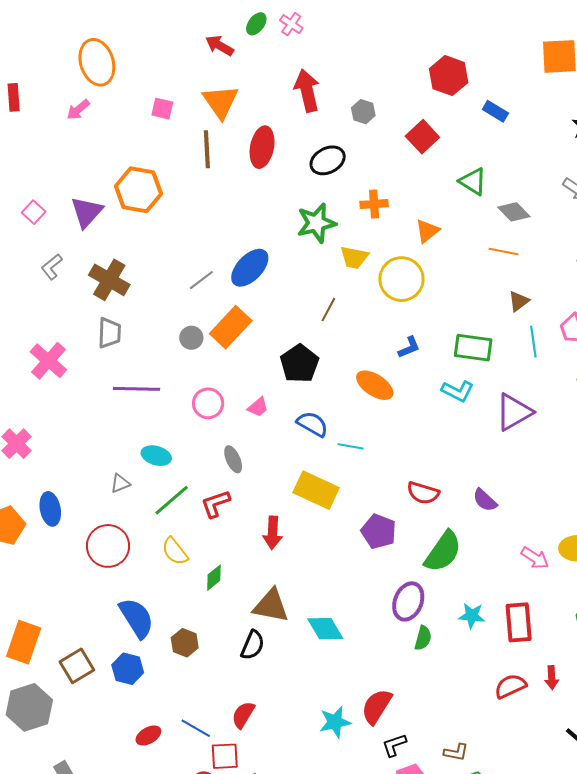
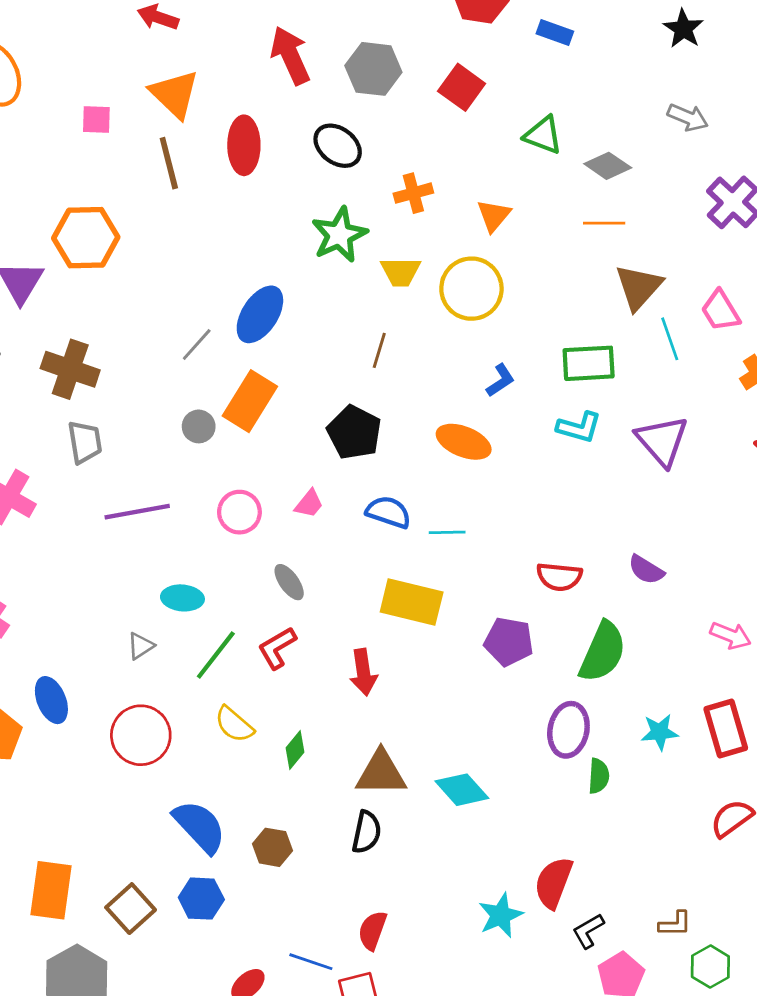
gray hexagon: (363, 112) -> (373, 69), size x1.6
black ellipse: (328, 160) -> (338, 146), turned 76
brown triangle: (519, 301) -> (639, 287), size x1.6
purple triangle: (514, 412) -> (662, 441), turned -30

